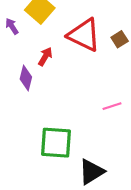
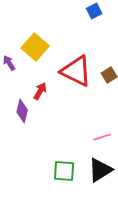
green square: (56, 143) -> (64, 171), moved, size x0.7
black triangle: (92, 172) -> (100, 170), moved

